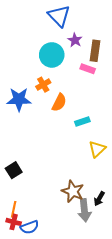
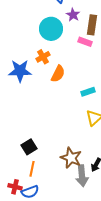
cyan rectangle: (82, 122) -> (88, 92), moved
black square: (14, 170) -> (29, 147), moved
orange line: (14, 209) -> (32, 169), moved

